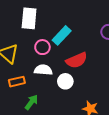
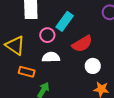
white circle: (65, 81) -> (93, 66), moved
orange rectangle: (17, 82) -> (27, 72), turned 35

